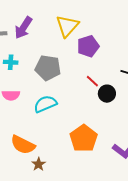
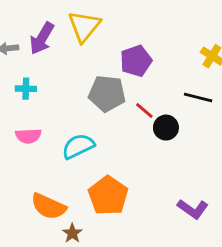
yellow triangle: (67, 26) -> (84, 26), moved
gray pentagon: (48, 68) -> (107, 93), moved
orange pentagon: (84, 138) -> (108, 196), moved

